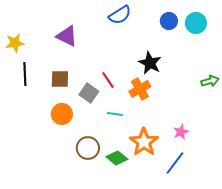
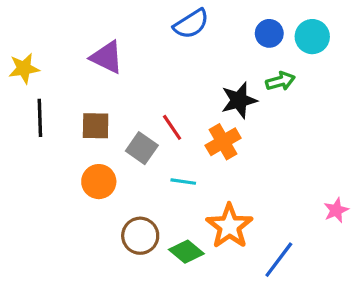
black star: (150, 63) -> (239, 100), turned 30
green arrow: (210, 81) -> (280, 81), moved
pink star: (181, 132) -> (336, 210), moved

